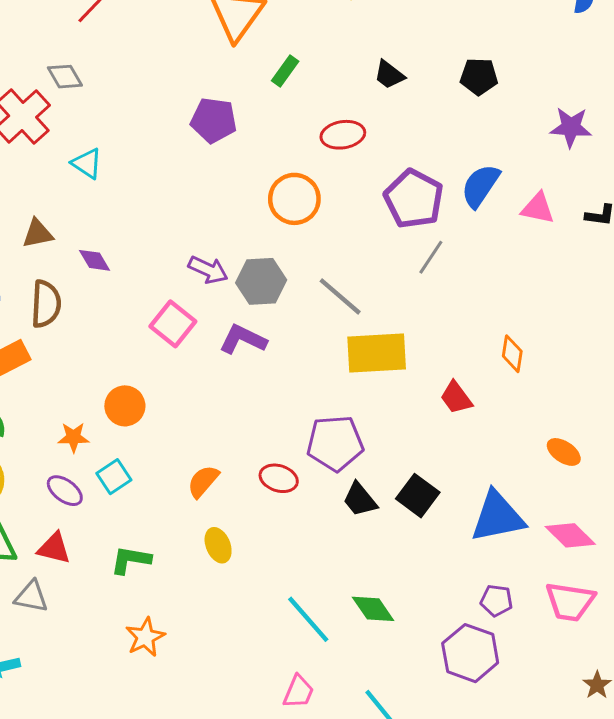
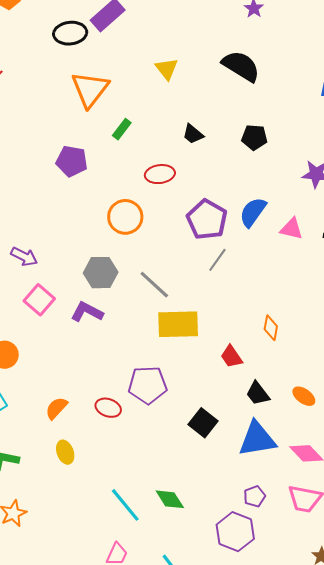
purple arrow: (208, 270) -> (24, 257), moved
black trapezoid: (360, 500) -> (258, 393), moved
purple pentagon: (496, 601) -> (254, 496), turned -30

